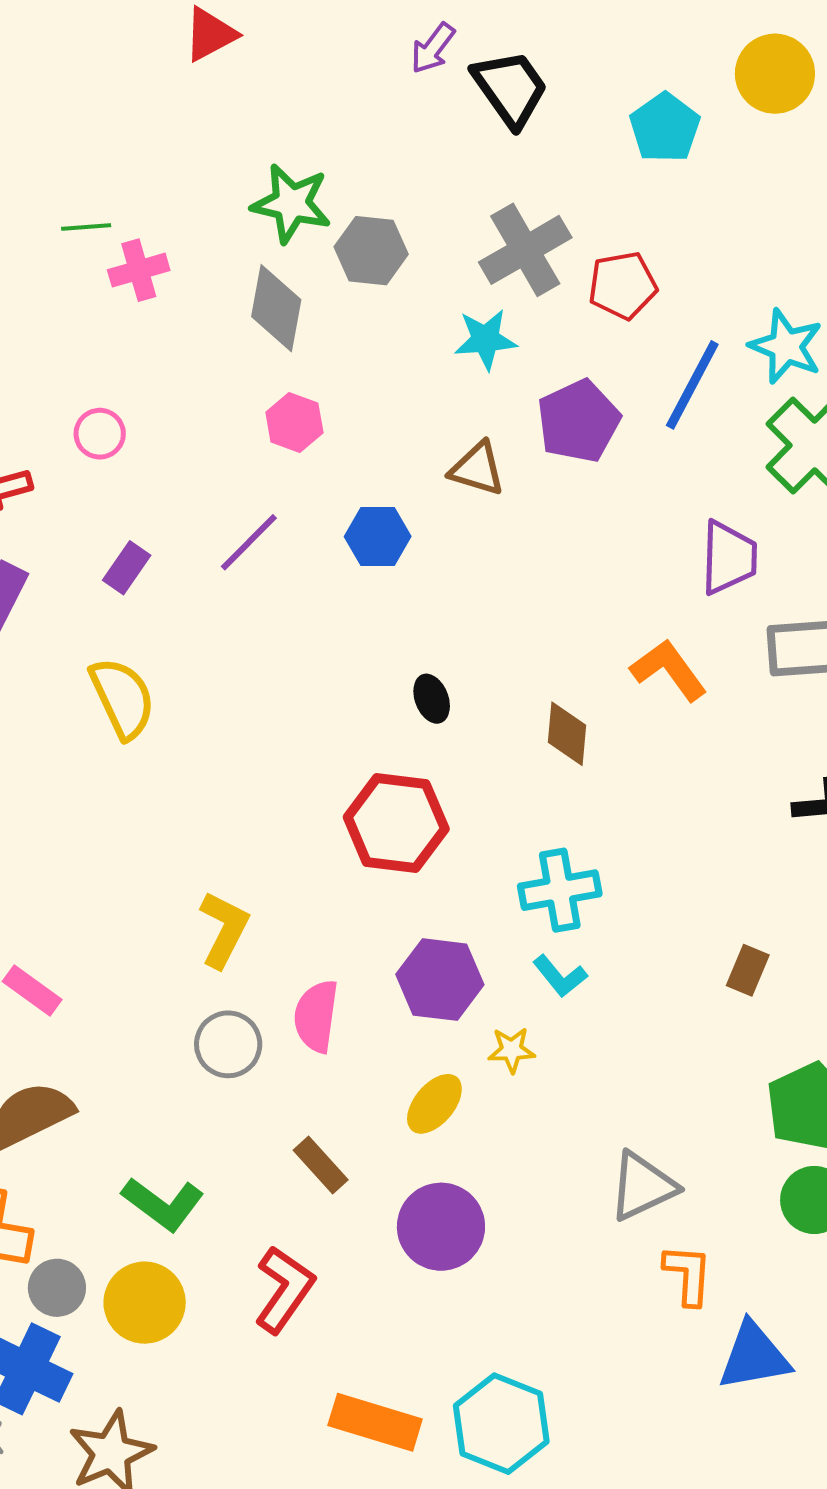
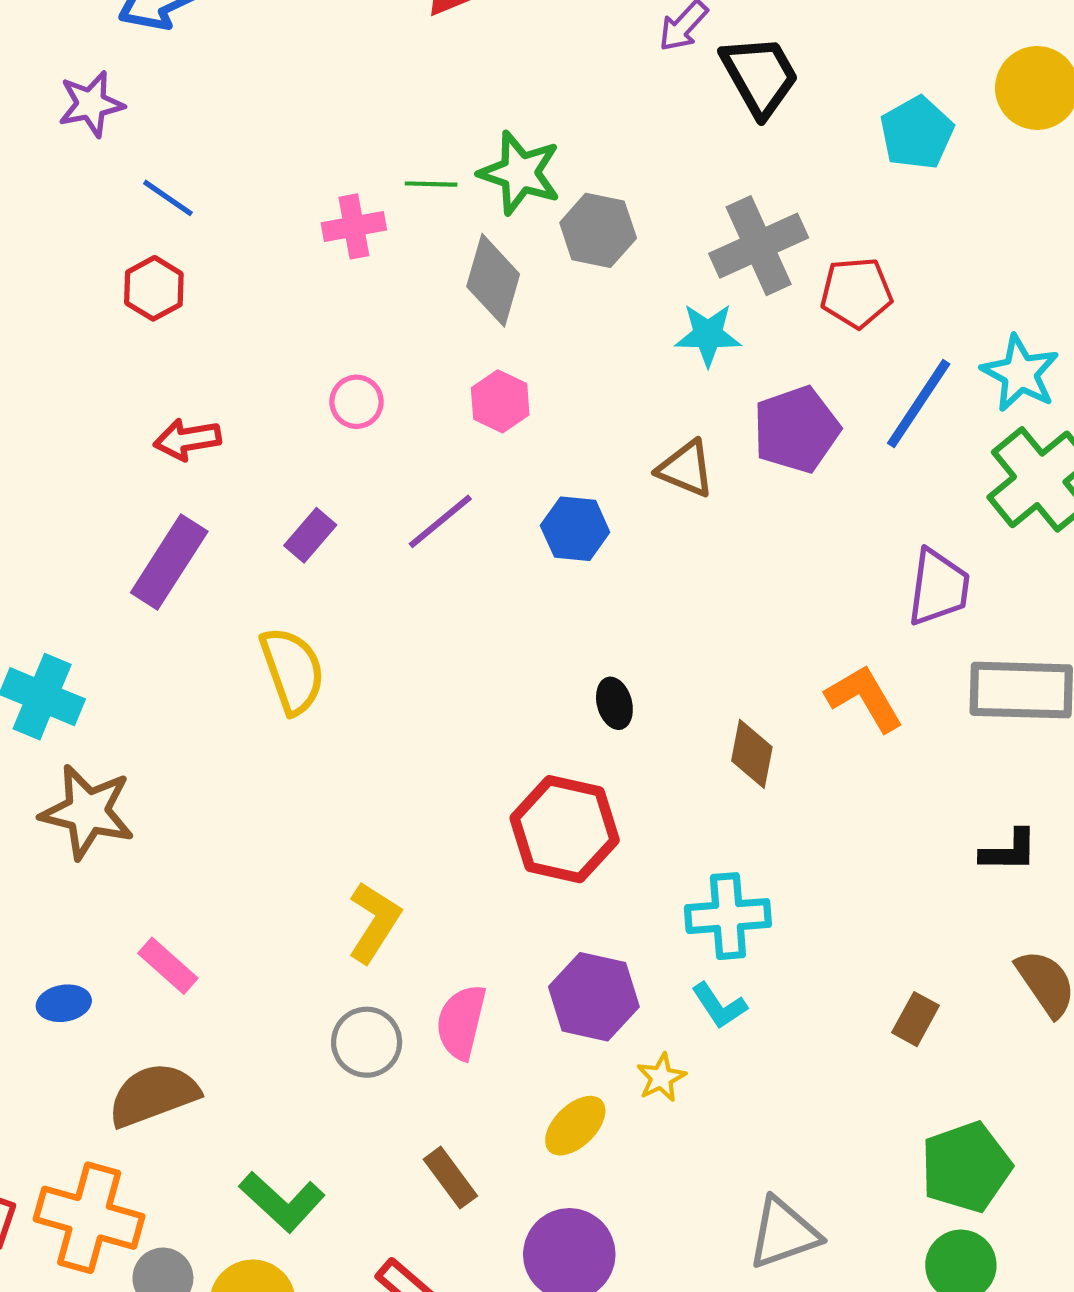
green line: (86, 227) -> (431, 184), moved
pink circle: (100, 434) -> (357, 402), moved
yellow star: (512, 1050) -> (661, 1078), turned -30

